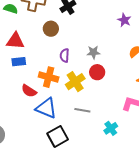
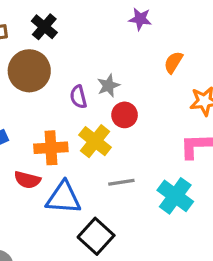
brown circle: (51, 29) -> (29, 71), size x1.6
purple semicircle: (65, 55) -> (78, 97), moved
cyan cross: (111, 128) -> (175, 196), size x1.5

